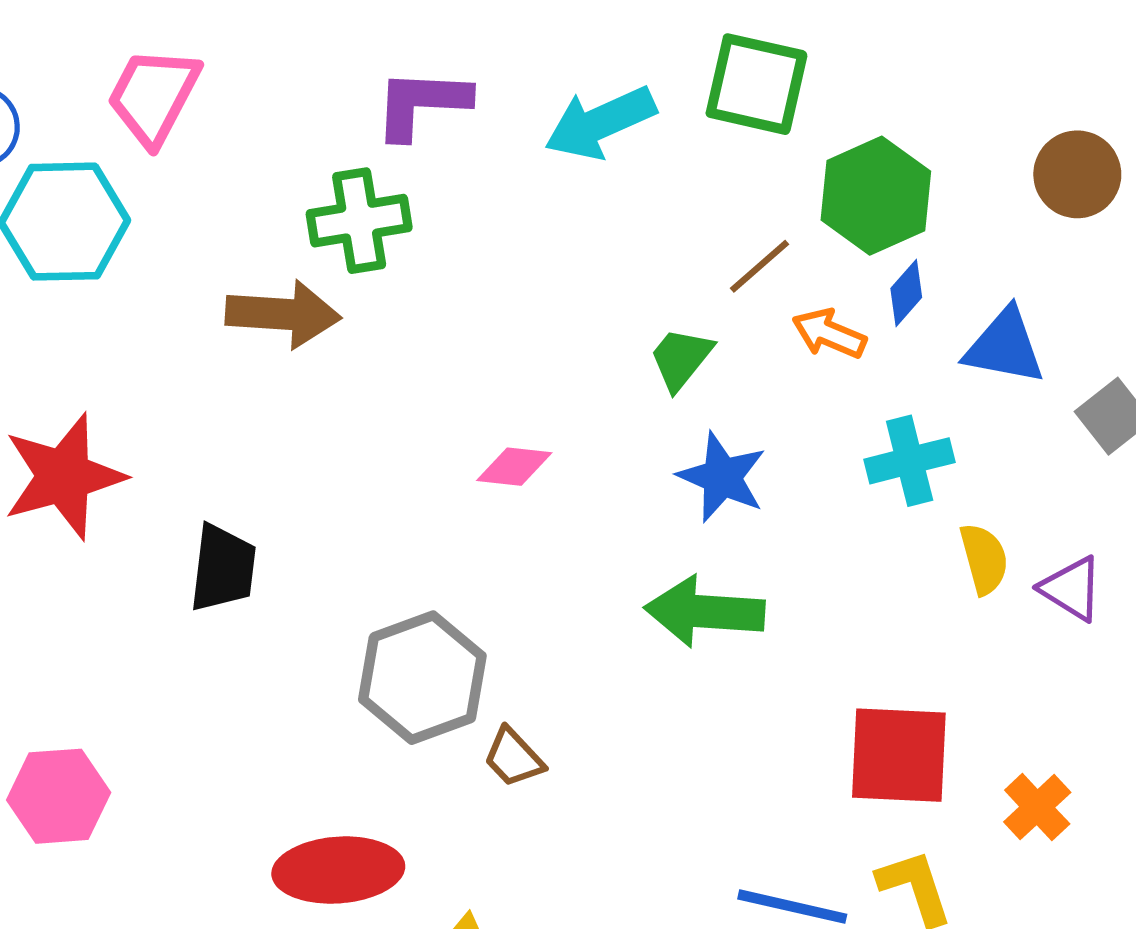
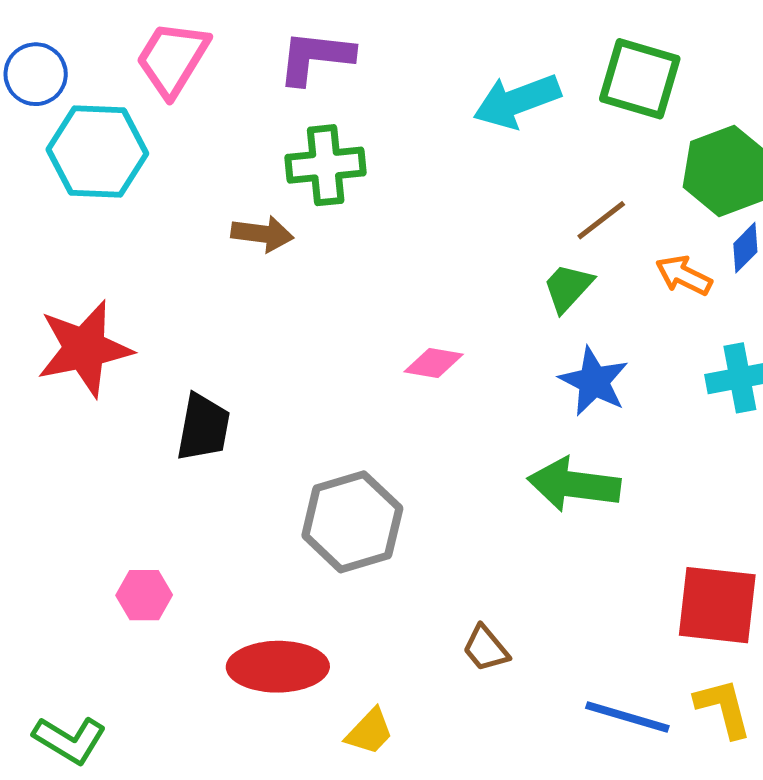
purple L-shape: (422, 104) -> (315, 57), moved
brown line: (759, 266) -> (601, 220), moved
brown arrow: (283, 314) -> (262, 234), size x0.7
brown trapezoid: (514, 758) -> (486, 648), moved
pink hexagon: (59, 796) -> (144, 595), moved, size x0.7

